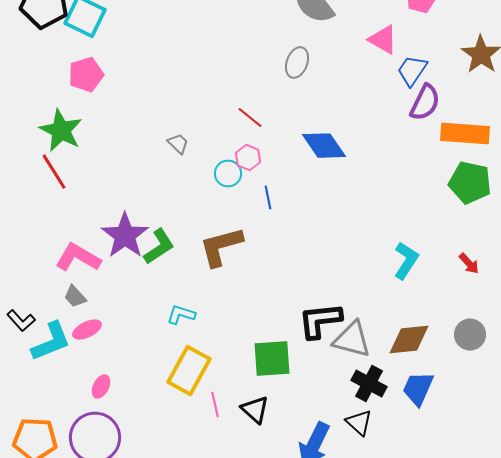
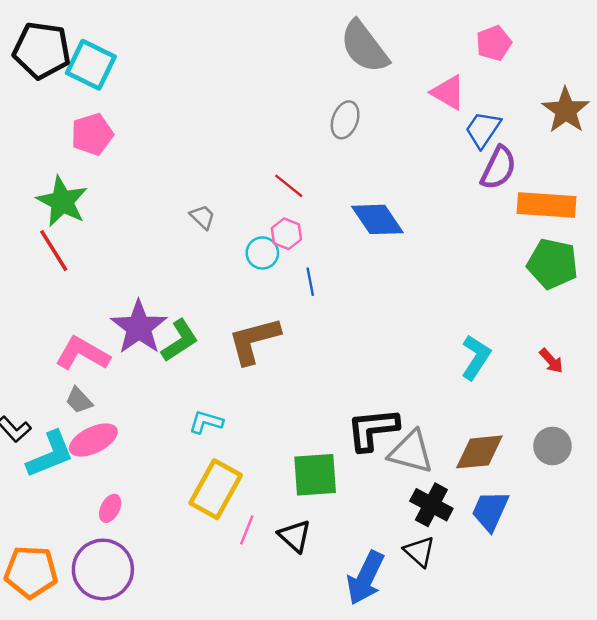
pink ellipse: (87, 330) -> (93, 440), size x1.4
pink line: (215, 405) -> (247, 530), turned 35

